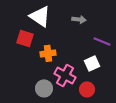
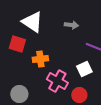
gray circle: (44, 88) -> (19, 94), moved

